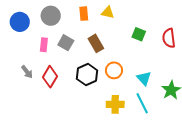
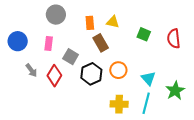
yellow triangle: (108, 12) -> (113, 22), moved
orange rectangle: (84, 14) -> (90, 23), moved
blue circle: (20, 22) -> (18, 41), moved
gray square: (66, 43) -> (71, 57), moved
cyan line: (142, 103) -> (146, 103), turned 40

